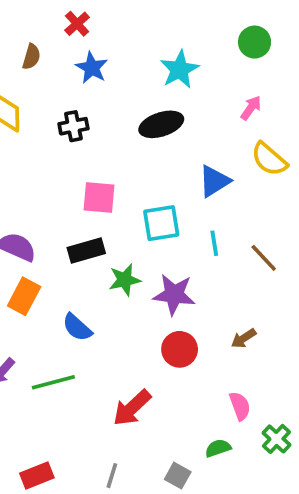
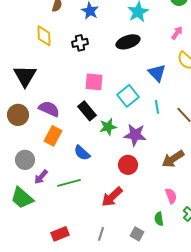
blue triangle: (214, 181) -> (157, 73), turned -42
cyan square: (161, 223) -> (128, 96), turned -30
black rectangle: (86, 251) -> (87, 111), turned 66
brown arrow: (244, 338) -> (173, 159), size x1.6
red circle: (180, 349) -> (128, 165), moved
green semicircle: (218, 448) -> (159, 219), turned -80

